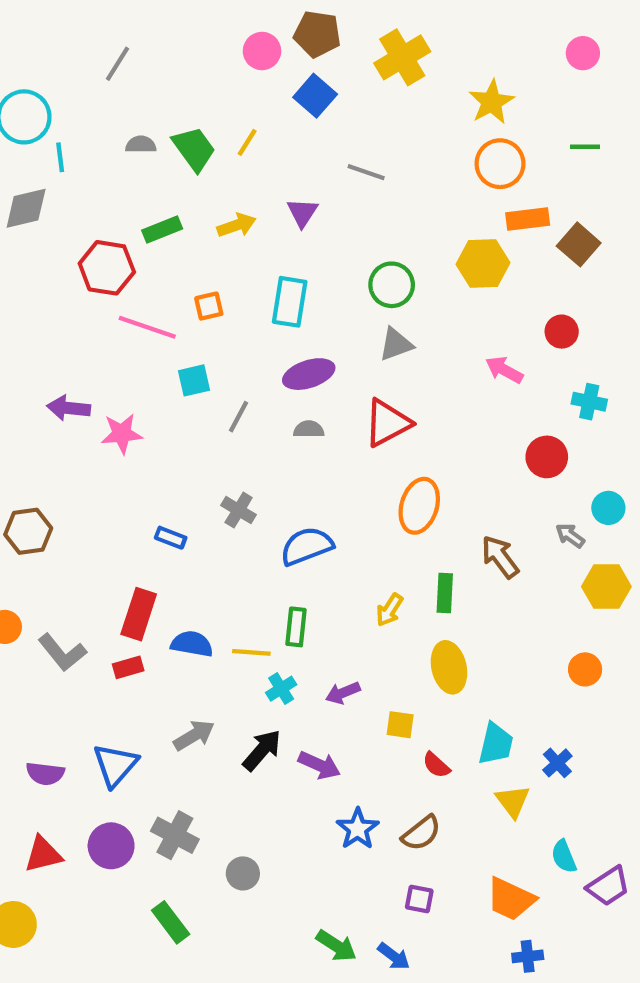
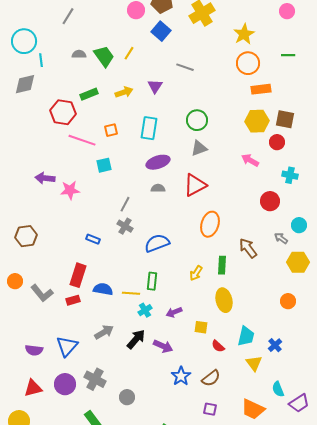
brown square: (579, 244) -> (285, 119), moved, turned -30
yellow hexagon: (483, 264) -> (257, 121), moved
gray line: (239, 417) -> (125, 204), moved

